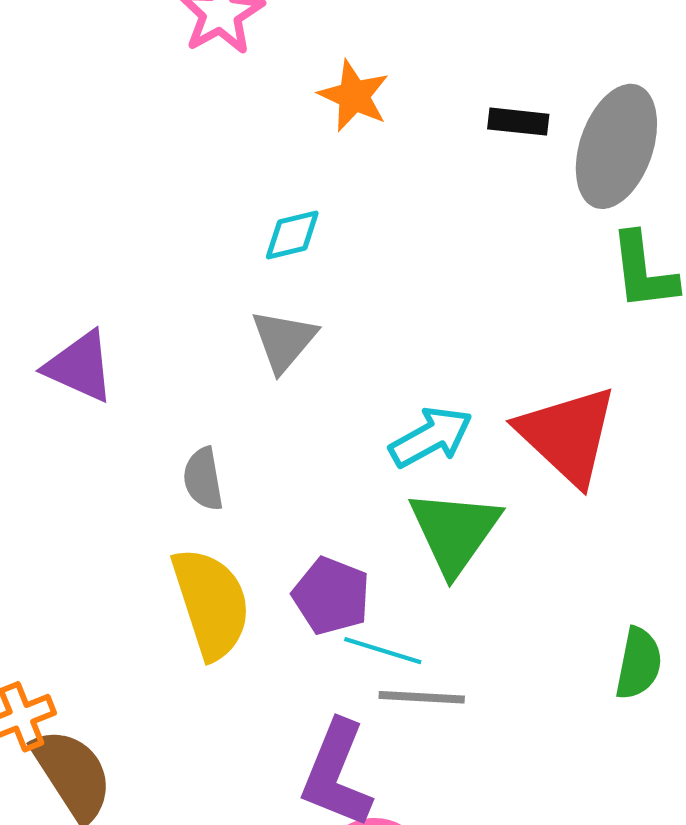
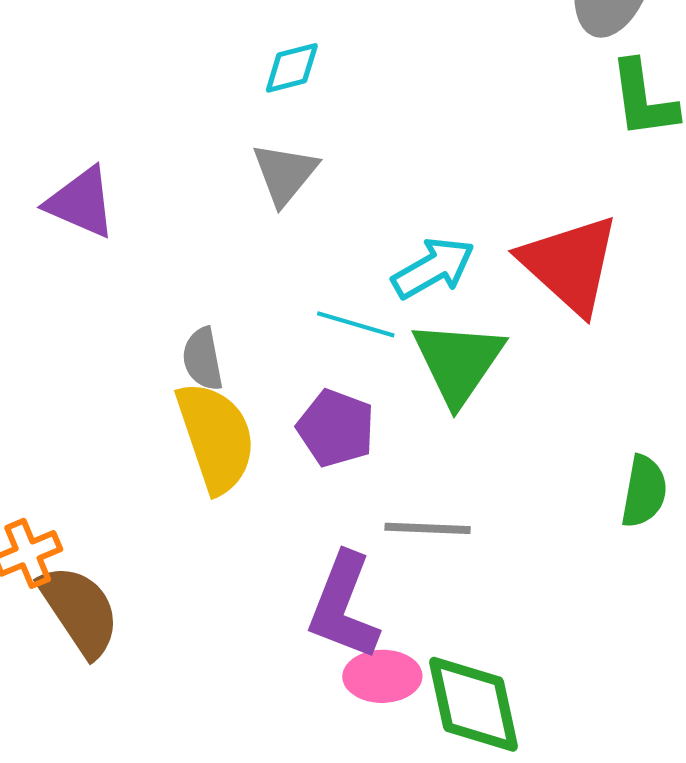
gray semicircle: (203, 479) -> (203, 359), moved
cyan line: (383, 651) -> (356, 324), moved

